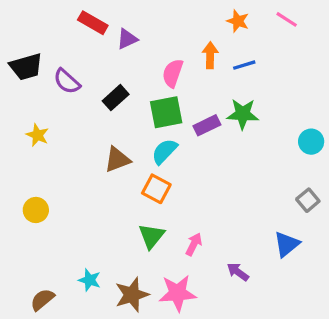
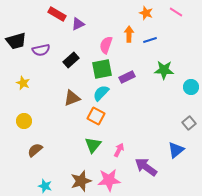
purple semicircle: (67, 81) -> (41, 50), turned -54
green star: (243, 114) -> (164, 70), moved
yellow circle: (36, 210) -> (24, 121), moved
purple arrow: (238, 272) -> (146, 167), size x1.6
cyan star: (90, 280) -> (45, 186), moved
brown semicircle: (42, 300) -> (35, 150), moved

